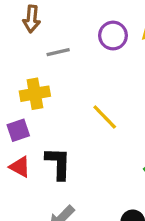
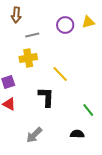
yellow cross: (35, 94) -> (28, 58), moved
black L-shape: (58, 163) -> (46, 97), moved

